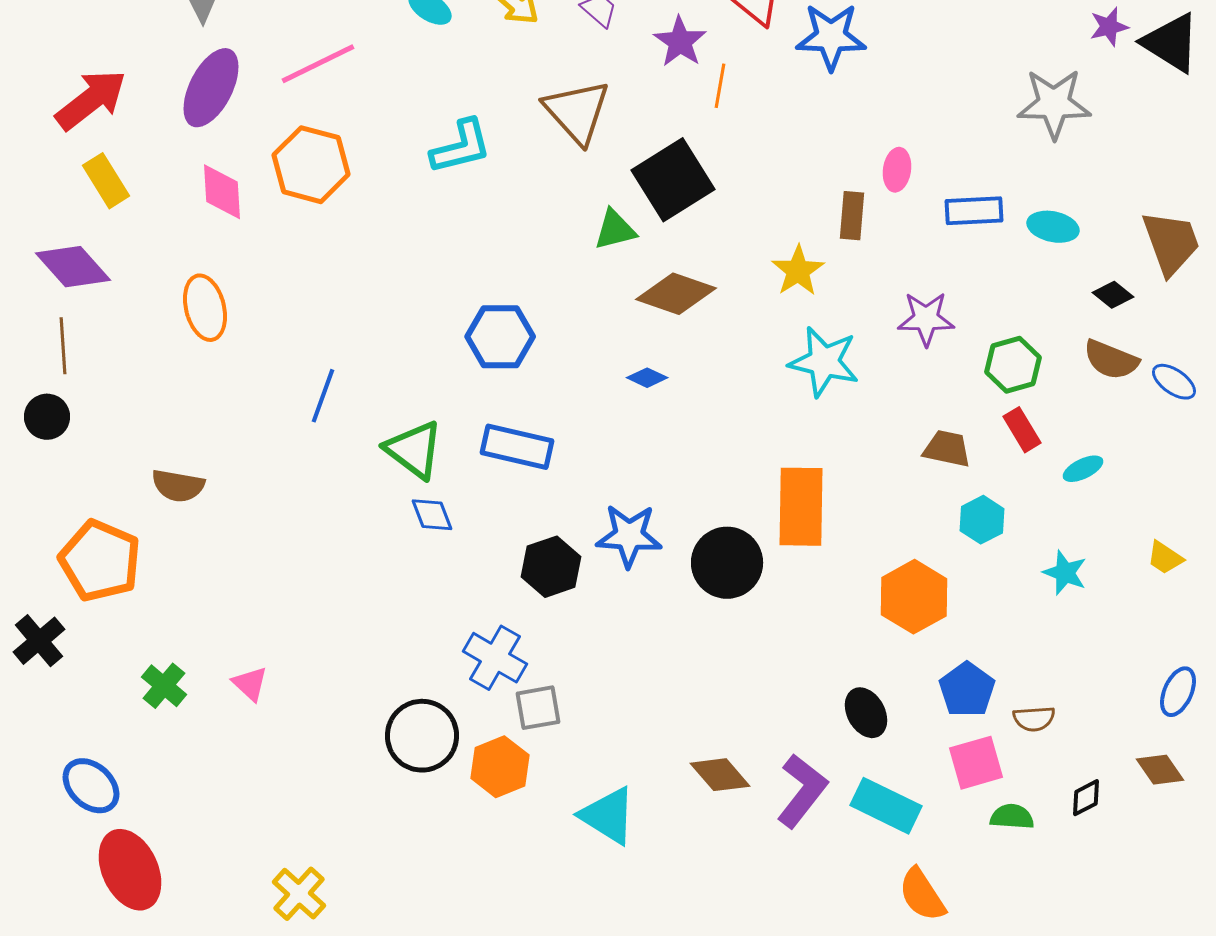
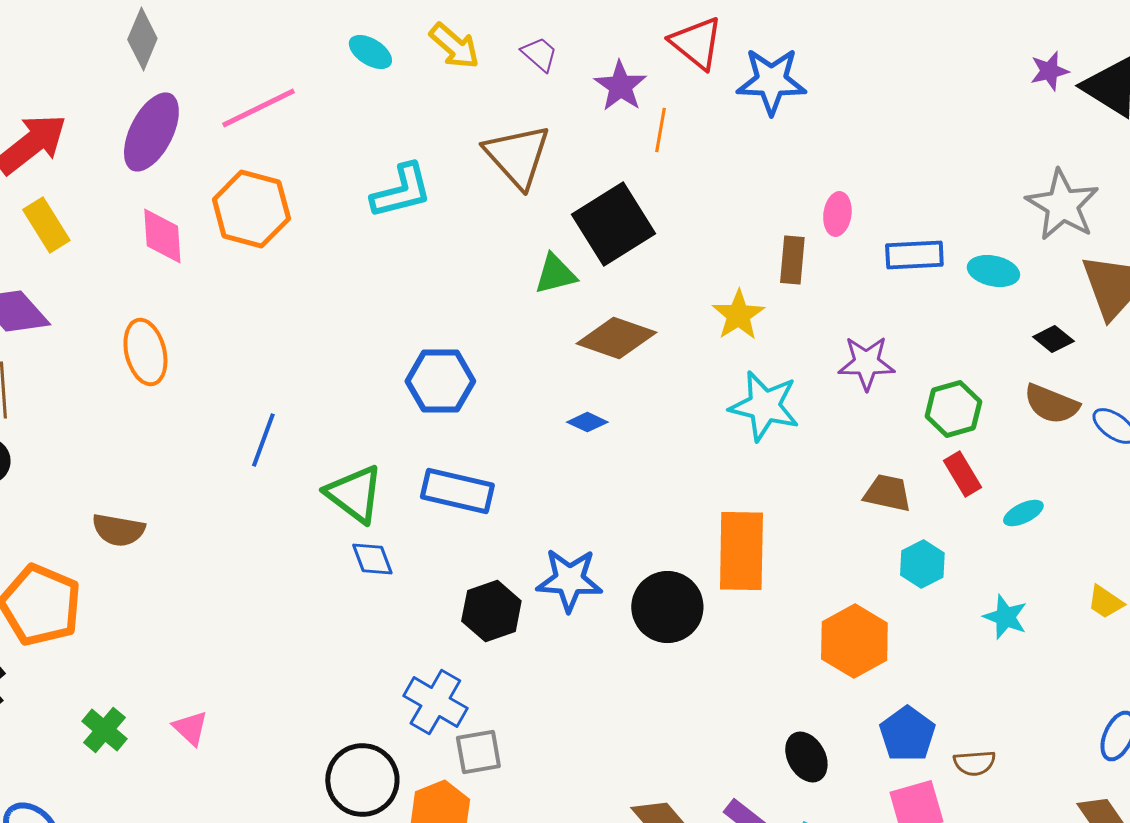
gray star: (1054, 104) -> (1062, 205), moved, turned 30

